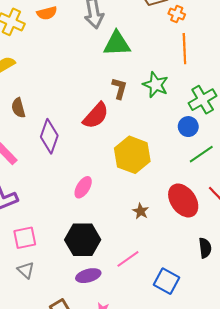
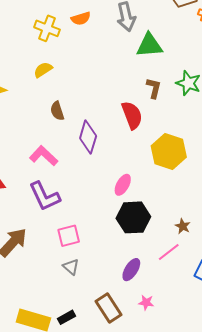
red semicircle: (96, 116) -> (132, 115), turned -60
brown star: (141, 211) -> (183, 226), moved
black hexagon: (83, 240) -> (133, 217), moved
purple ellipse: (88, 276) -> (131, 270), turned -40

